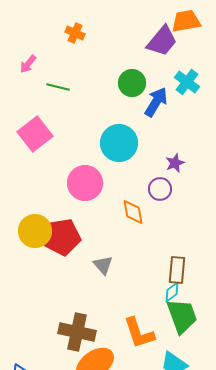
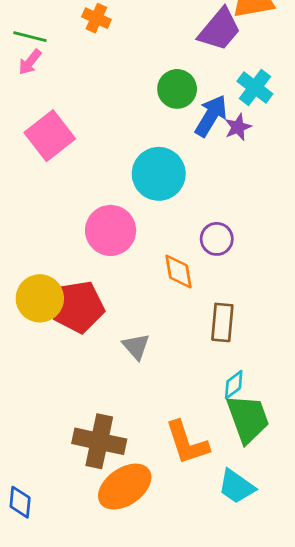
green line: (58, 87) -> (30, 37), moved
pink square: (35, 134) -> (50, 136), moved
purple star: (175, 163) -> (238, 127), moved
brown rectangle: (177, 270) -> (222, 322), moved

